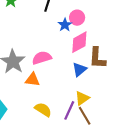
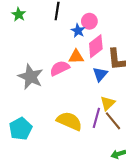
orange triangle: (32, 80) -> (76, 57), moved
yellow semicircle: (43, 110) -> (69, 121), size x1.4

